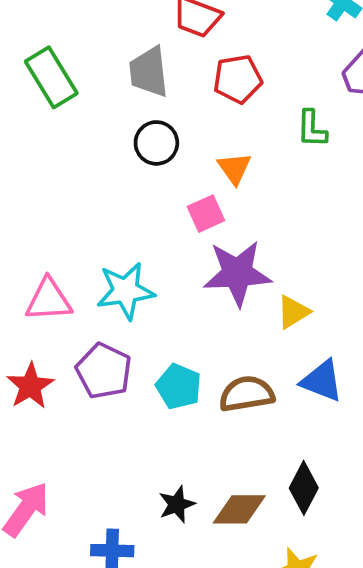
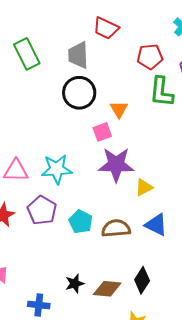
red pentagon: (238, 79) -> (150, 57), moved
green L-shape: (312, 129) -> (161, 92), size x1.5
black circle: (156, 143) -> (79, 93), size x1.4

